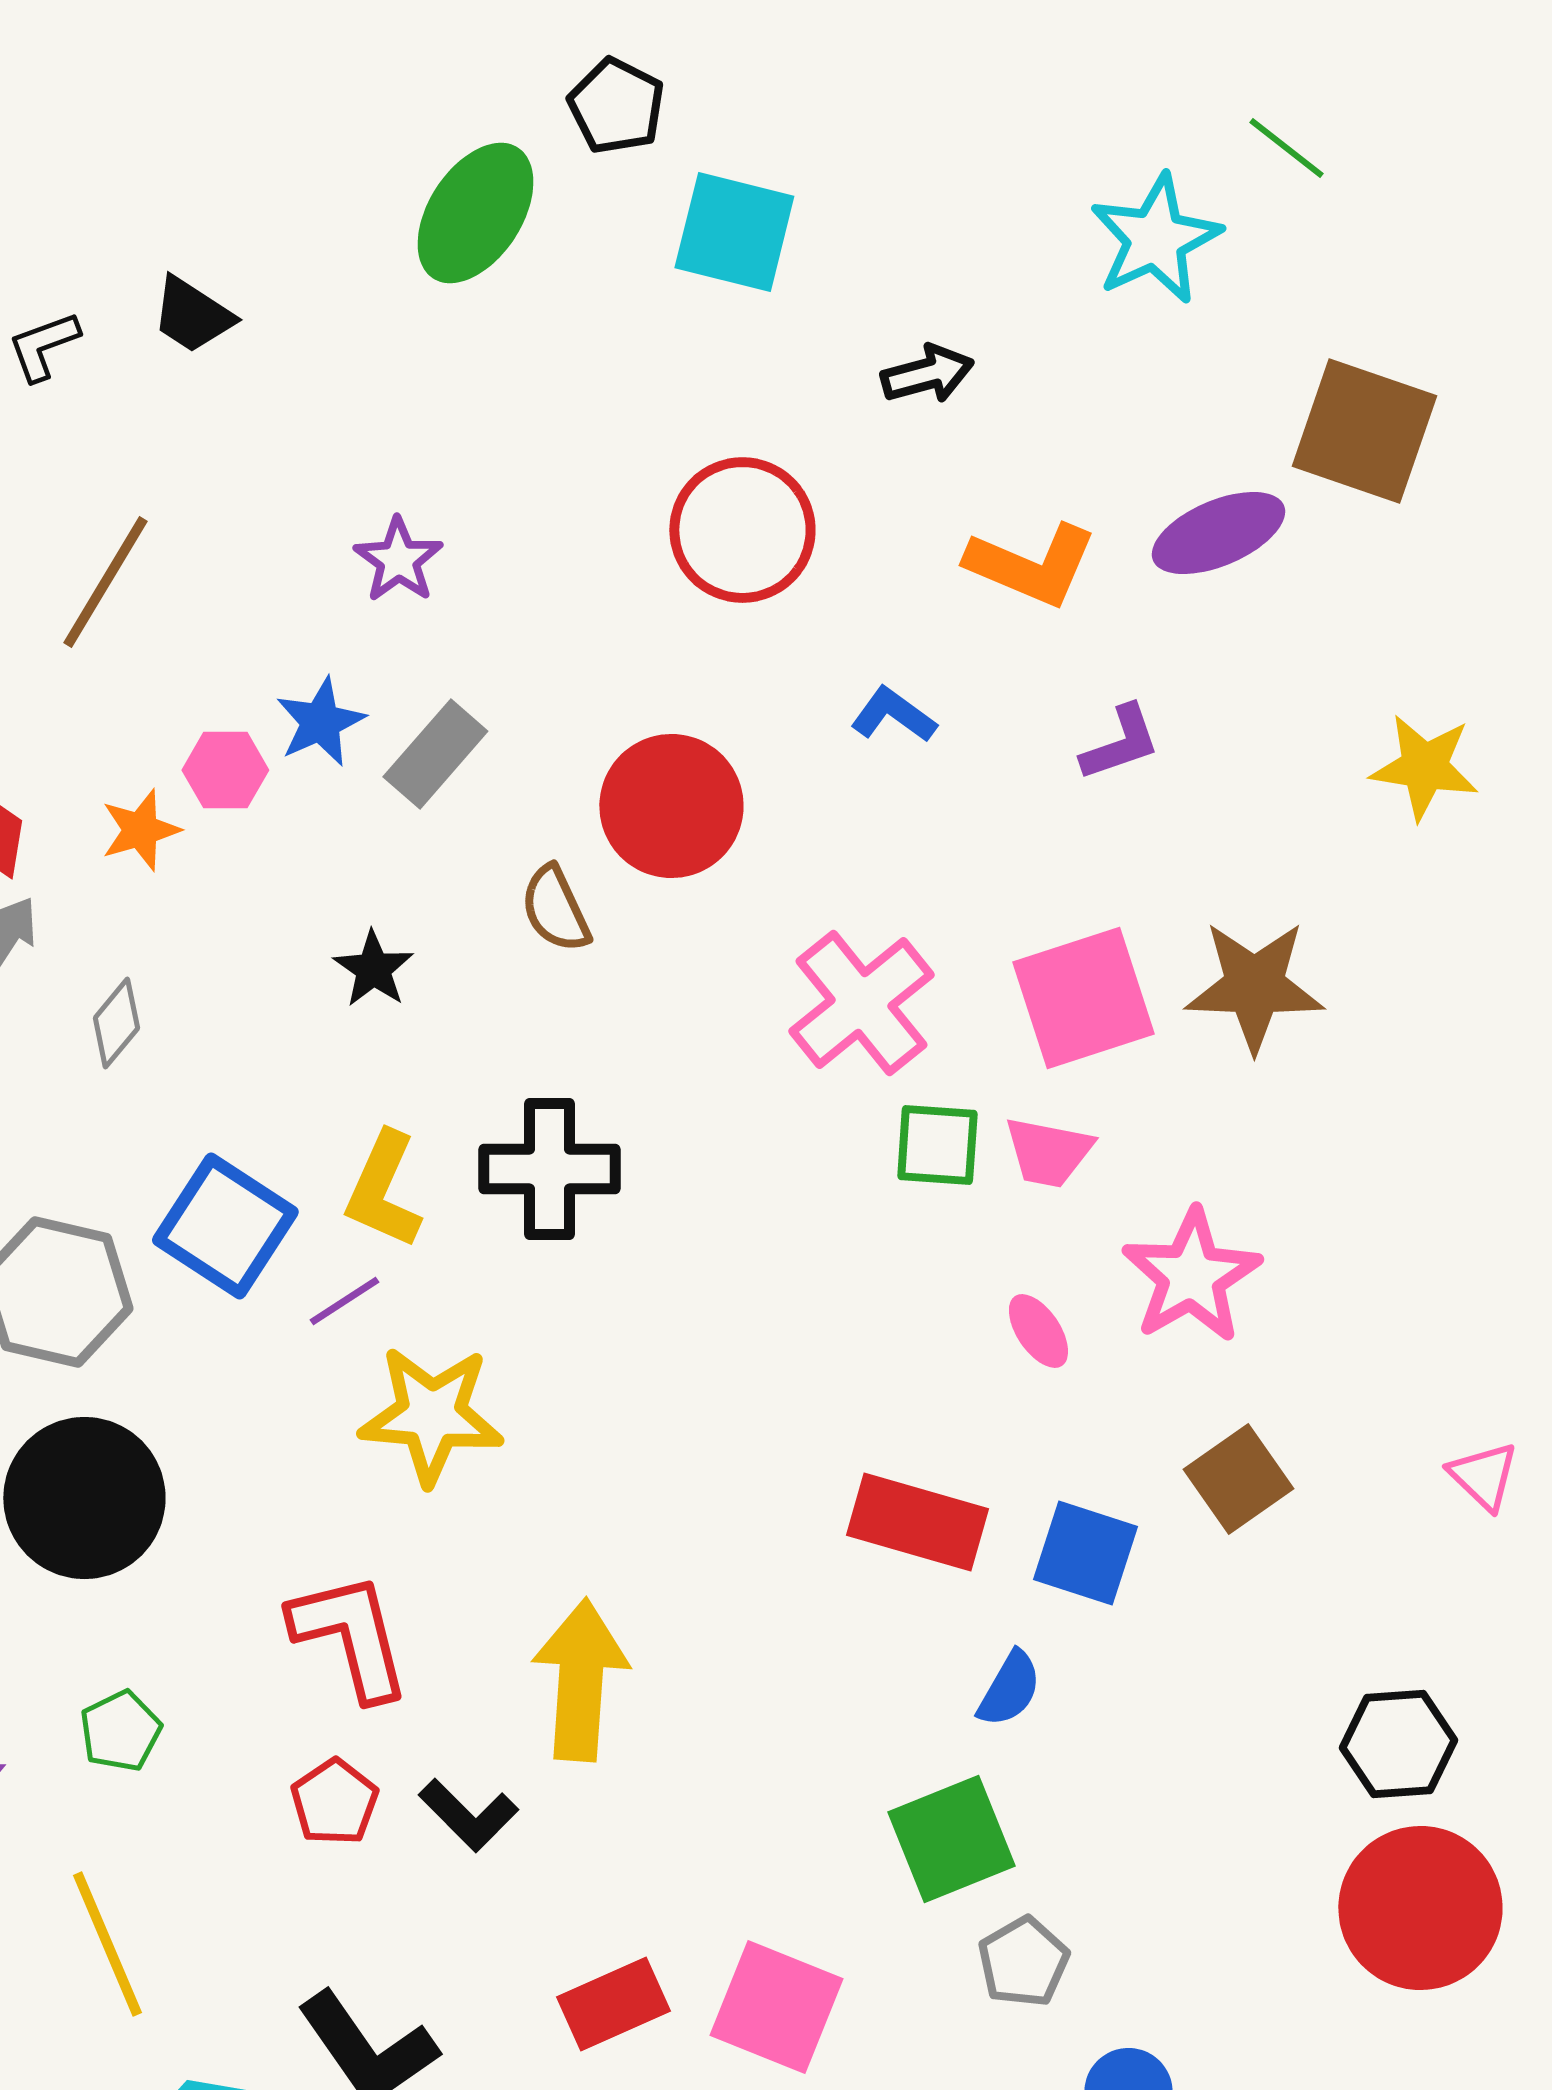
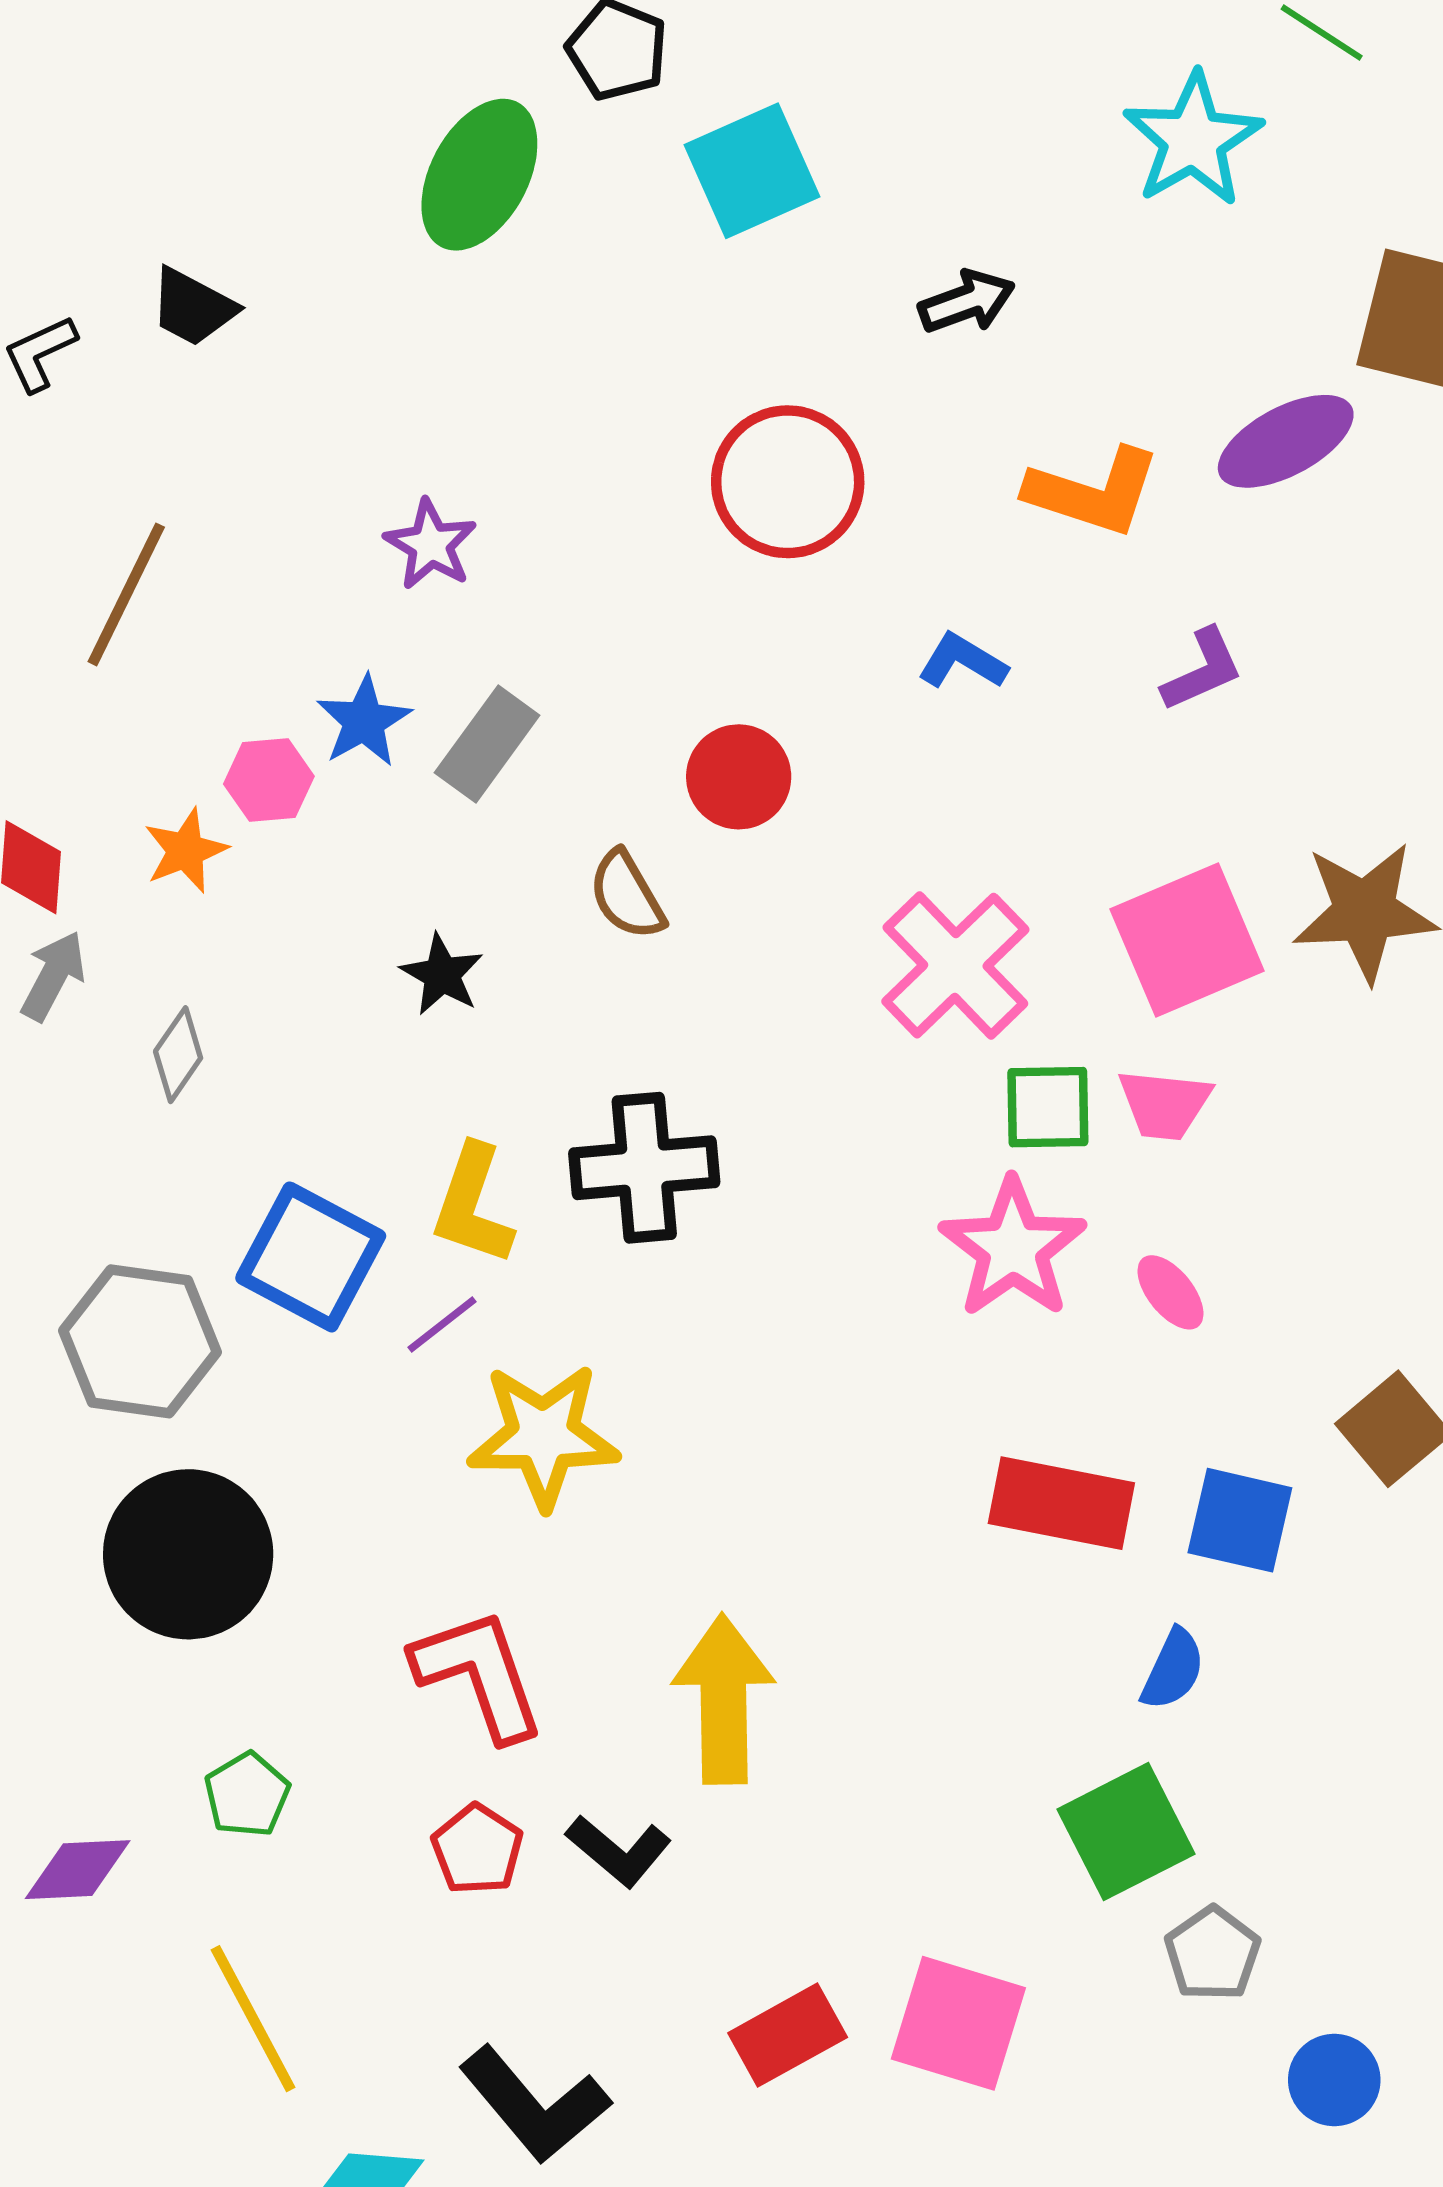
cyan square: (734, 232) -> (752, 171), turned -33
red circle: (671, 806) -> (739, 777), size x0.7
pink star: (1191, 1276) -> (1013, 1248), moved

